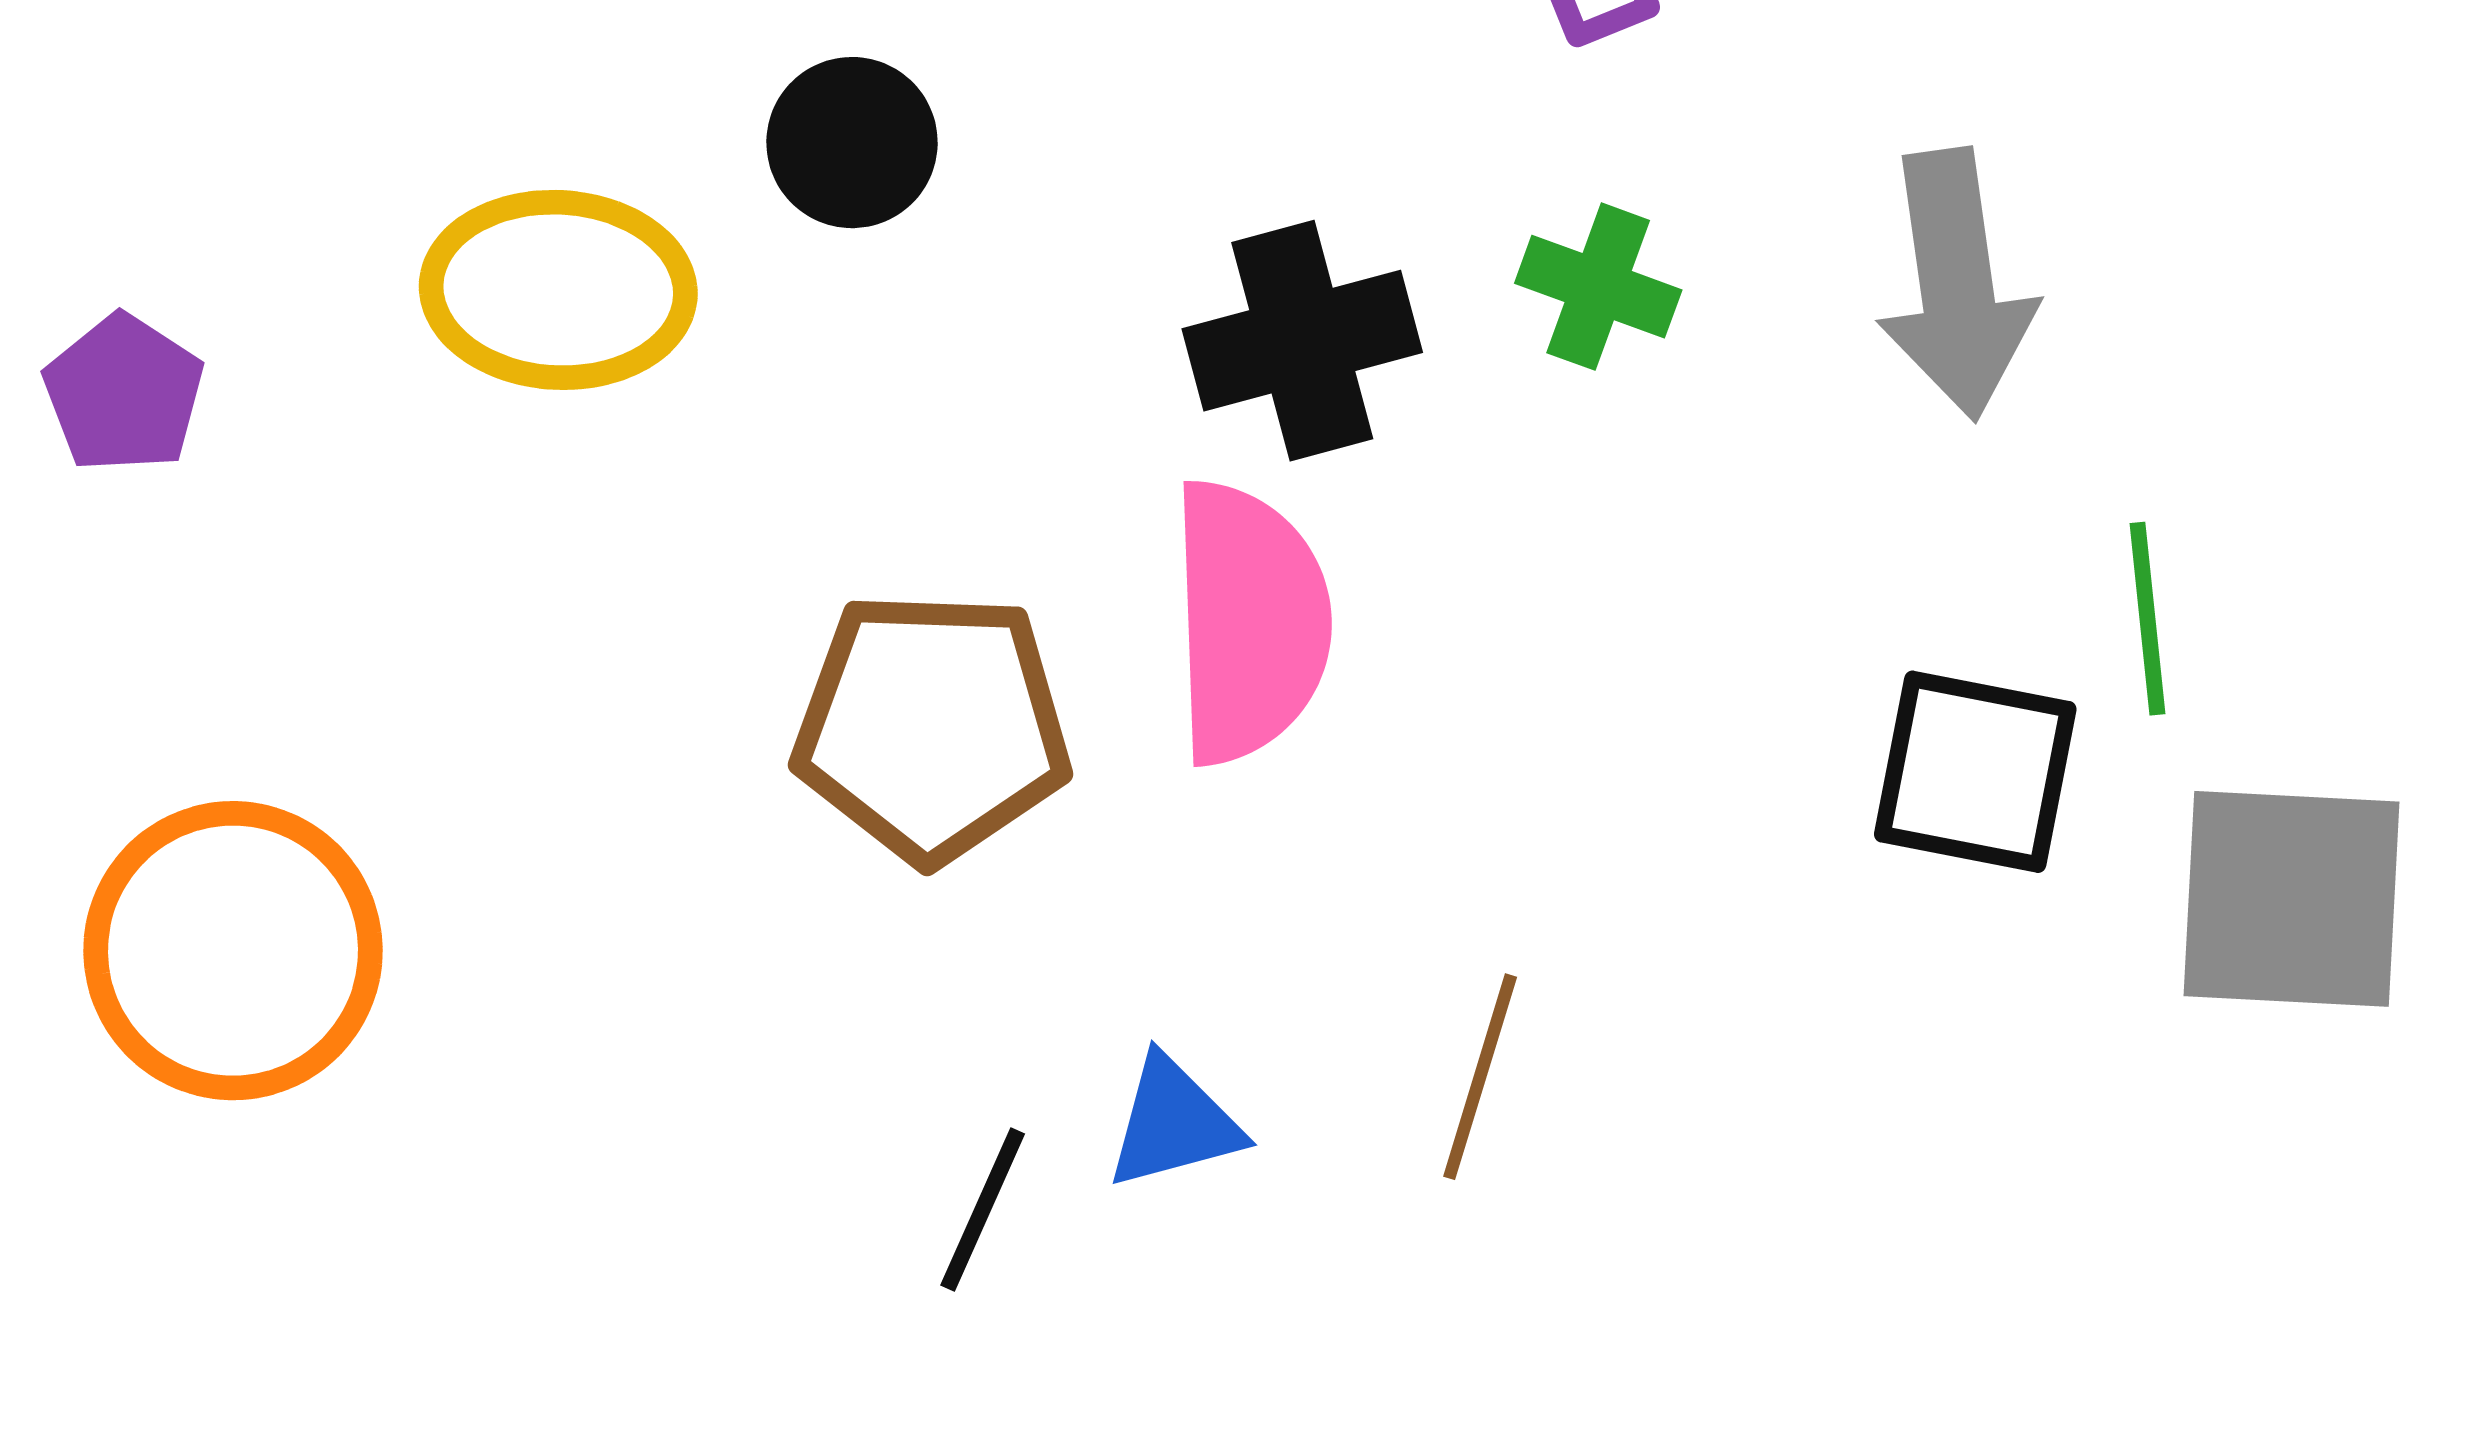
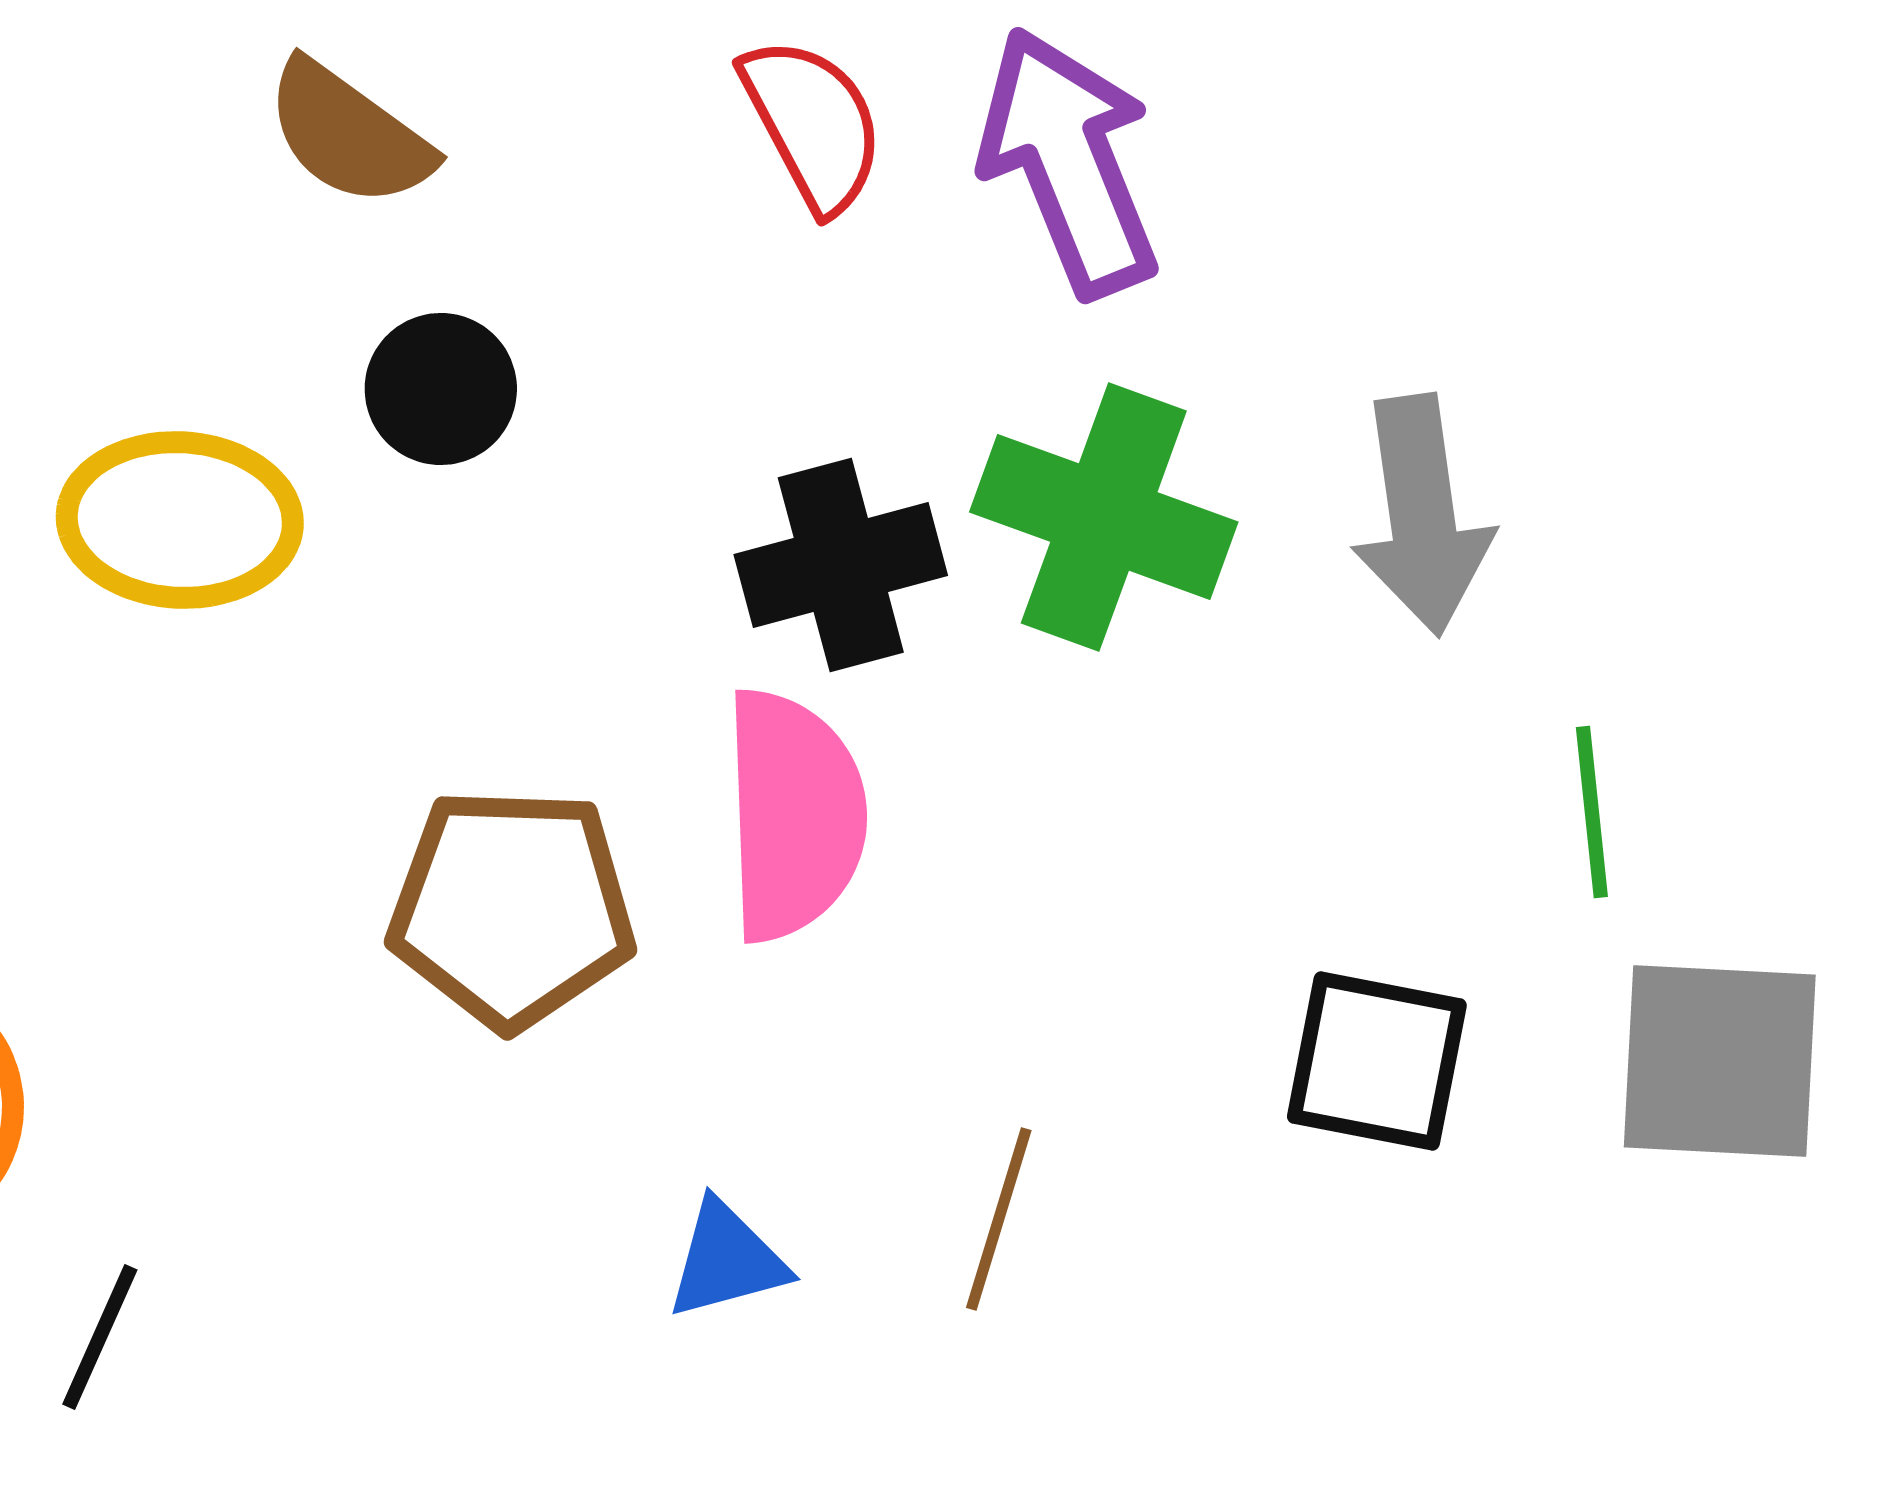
green cross: (1598, 287) -> (1104, 517), size x1.8
black square: (1975, 772) -> (1377, 1061), moved
black line: (983, 1210) -> (100, 1337), moved

